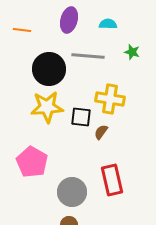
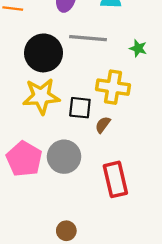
green star: (132, 52) -> (138, 48), moved
gray circle: (72, 192) -> (64, 157), moved

